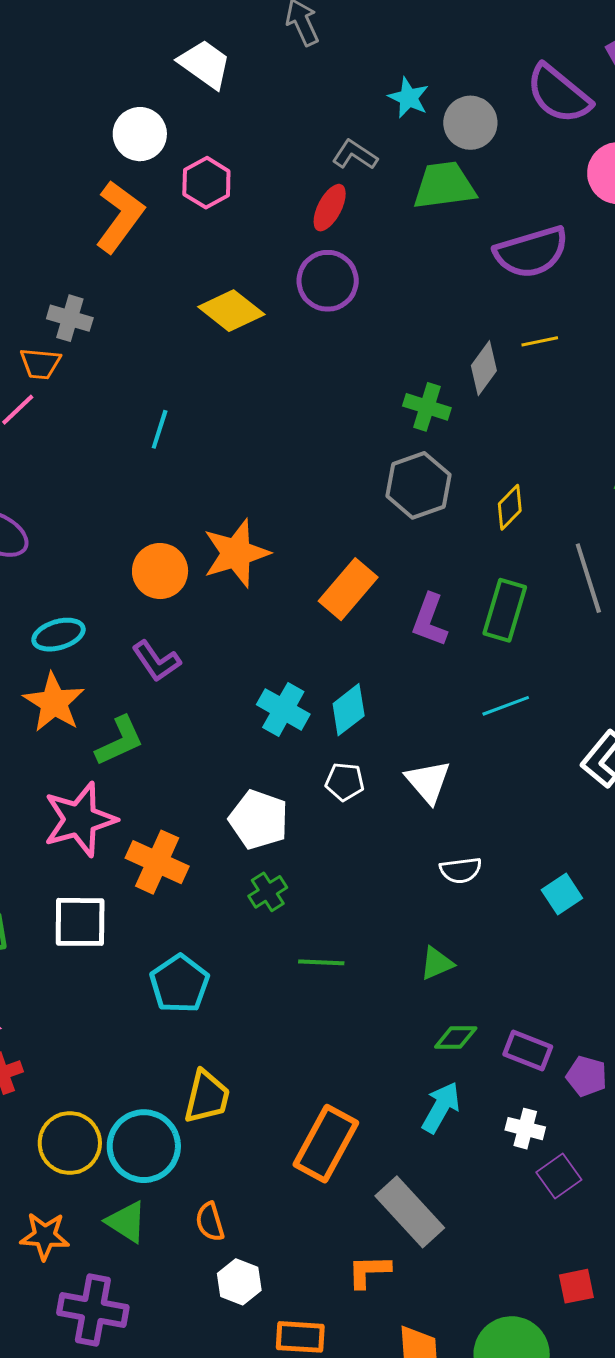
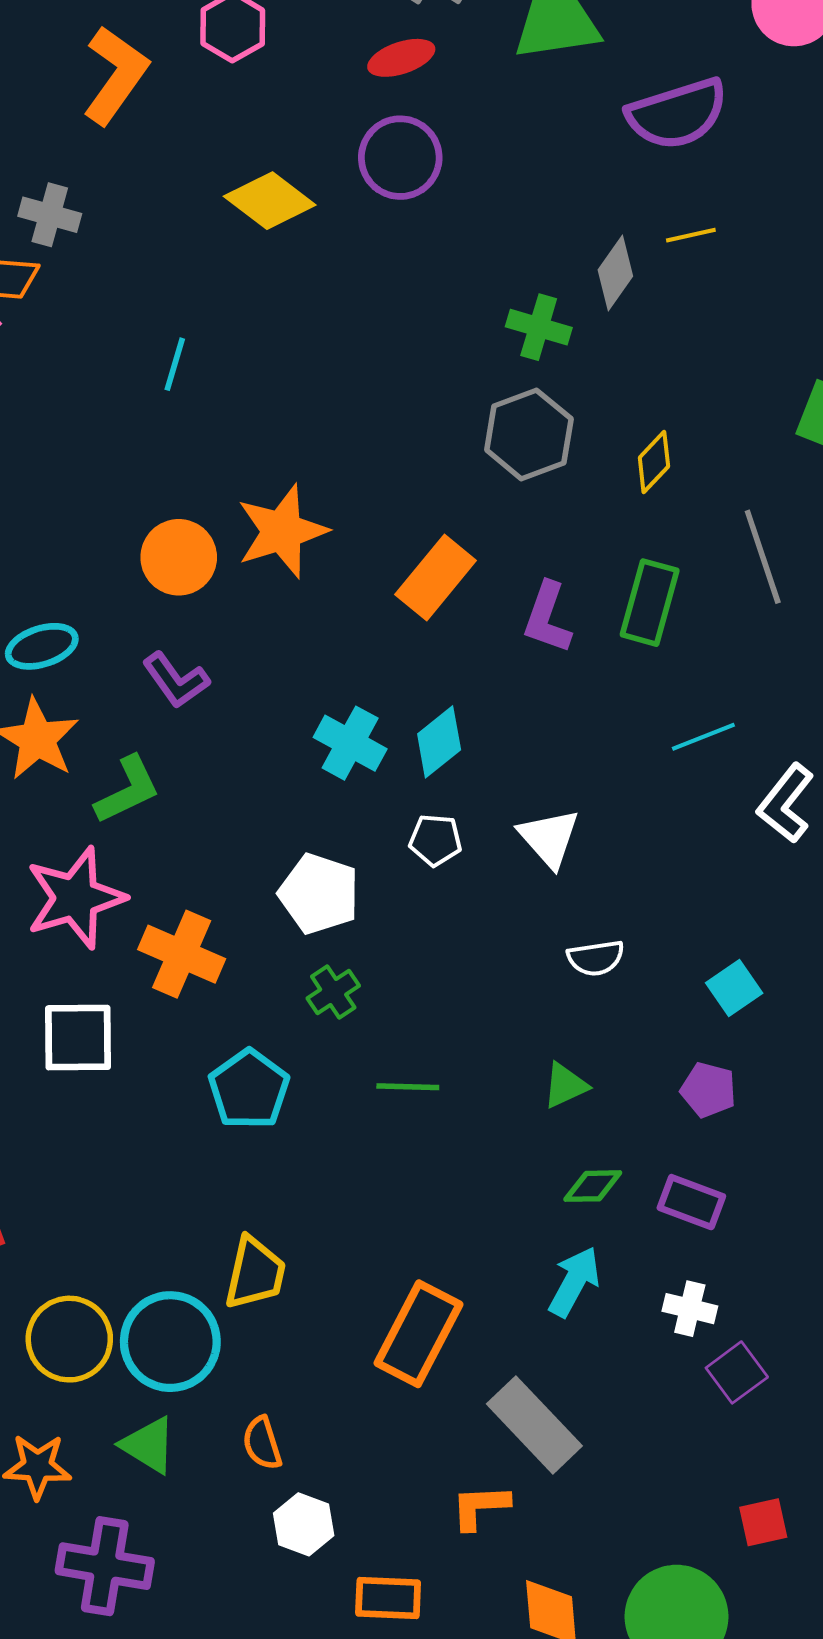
red ellipse: (330, 208) -> (401, 58), turned 45
cyan line: (506, 706) -> (703, 737), moved
cyan pentagon: (180, 984) -> (249, 1089), moved
purple pentagon: (587, 1076) -> (708, 1090), moved

